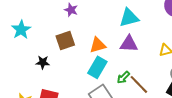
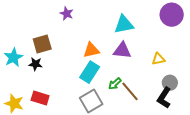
cyan star: (21, 30) -> (13, 57), moved
brown square: (65, 41) -> (42, 44), moved

